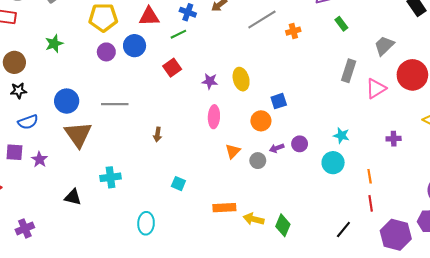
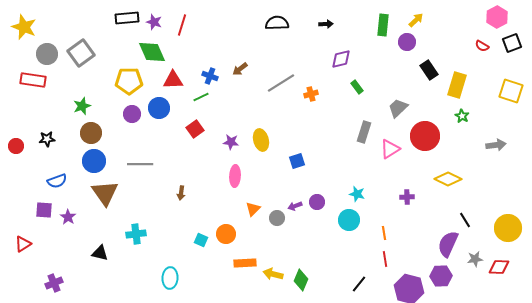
brown circle: (14, 62) -> (91, 133), moved
black star: (19, 91) -> (47, 139), moved
orange circle: (261, 121) -> (226, 234), moved

